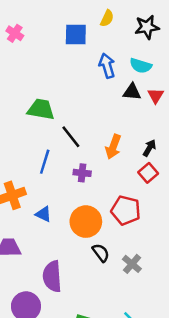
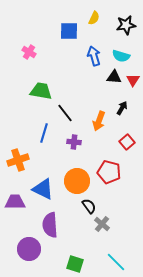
pink cross: (15, 33) -> (29, 52), moved
black arrow: (149, 148) -> (122, 108), moved
blue triangle: (43, 214) -> (43, 189), moved, size x1.6
gray cross: (132, 264) -> (102, 224), moved

